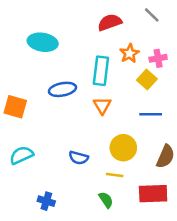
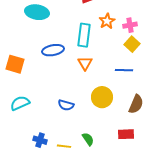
yellow square: (147, 79) -> (132, 44), moved
yellow line: (115, 175) -> (64, 146), moved
red rectangle: (153, 194) -> (126, 134), size x0.7

